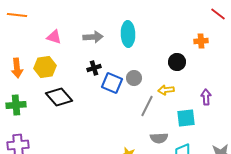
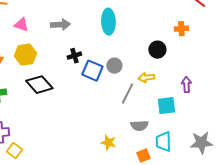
pink triangle: (54, 37) -> (21, 25), moved
gray arrow: (93, 37) -> (60, 25), moved

